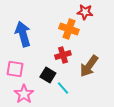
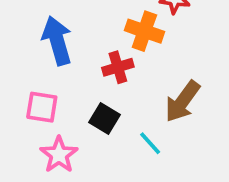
red cross: (63, 55) -> (118, 67), moved
cyan line: (63, 88) -> (150, 143), moved

